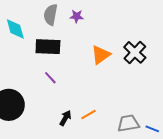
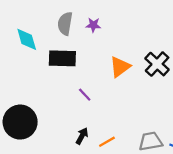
purple line: (50, 78) -> (85, 95), moved
orange line: (89, 114) -> (107, 142), moved

